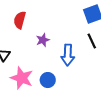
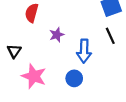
blue circle: (48, 80) -> (74, 78), moved

